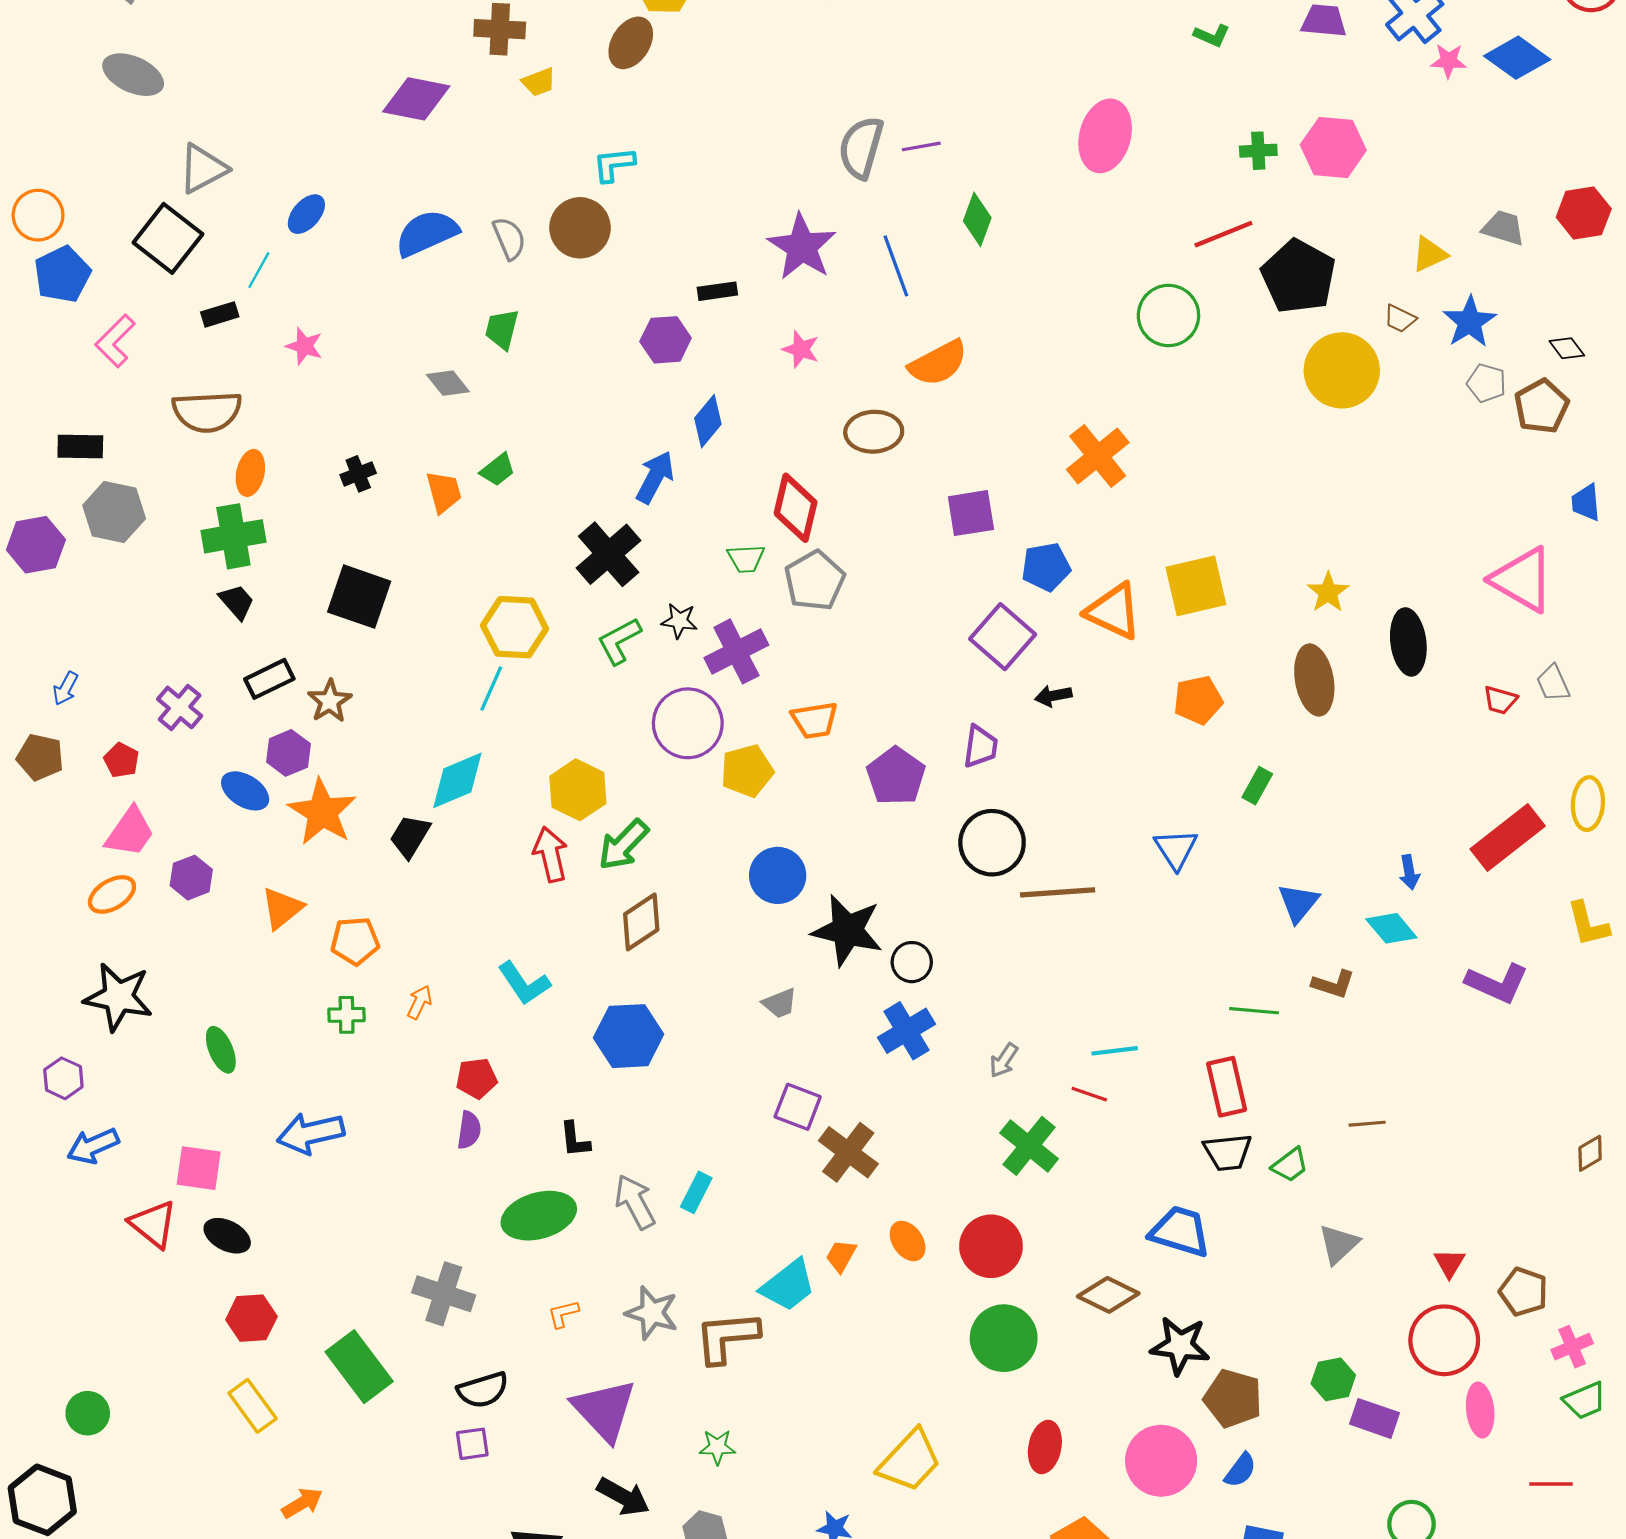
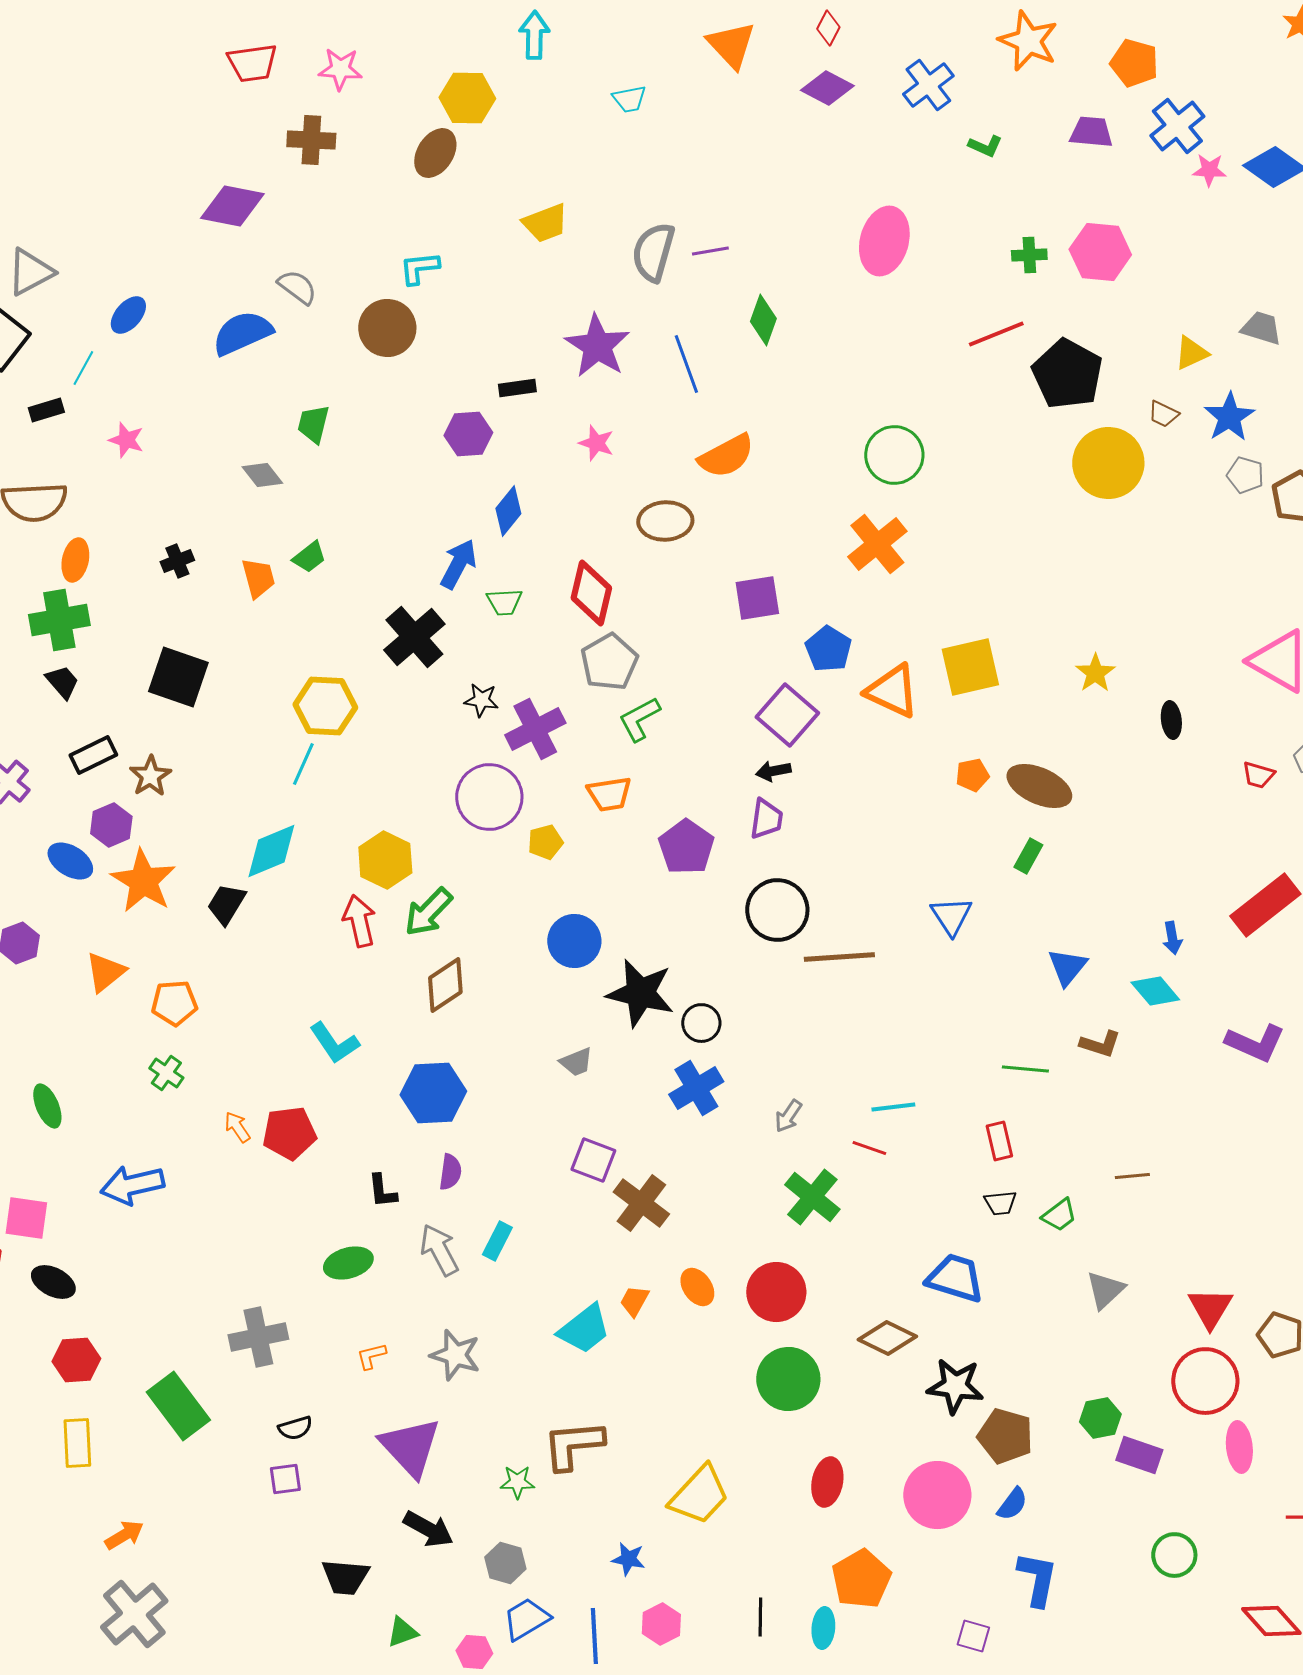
yellow trapezoid: (539, 82) -> (545, 223), moved, size x1.4
gray semicircle: (509, 238) -> (297, 287), moved, turned -30
green circle: (1168, 315) -> (894, 455), moved
green trapezoid: (746, 558) -> (504, 602), moved
blue pentagon: (1046, 567) -> (828, 649), turned -30
green L-shape: (619, 641) -> (639, 719), moved
black ellipse: (1408, 642) -> (1171, 720), size x0.6
brown ellipse: (1314, 680) -> (1039, 786), moved, turned -56
black arrow: (1053, 696) -> (773, 771), moved
orange pentagon: (1198, 700) -> (972, 775), size x0.7
yellow pentagon: (747, 771) -> (545, 842), size x0.7
orange arrow: (419, 1002) -> (237, 1127), moved, turned -60
green cross: (347, 1015) -> (166, 1073), turned 36
red pentagon: (476, 1078) -> (289, 1133), size x1.4
red rectangle: (1227, 1087) -> (999, 1141), size x0.7
purple semicircle: (469, 1130) -> (450, 1172), moved
black trapezoid: (1228, 1152) -> (1000, 1203), size x0.7
green ellipse: (539, 1216) -> (348, 1263), size x0.7
red triangle: (1450, 1263) -> (1210, 1308), size x1.5
gray cross: (444, 1294) -> (258, 1337), turned -30
brown L-shape: (727, 1337) -> (573, 1445), moved
black semicircle: (483, 1390) -> (295, 1428), size x0.7
yellow rectangle: (253, 1406) -> (77, 1443), turned 33

